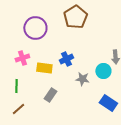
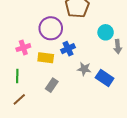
purple circle: (35, 28) -> (51, 28), moved
cyan circle: (103, 71) -> (106, 32), moved
blue rectangle: (108, 103) -> (105, 78), moved

